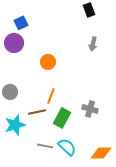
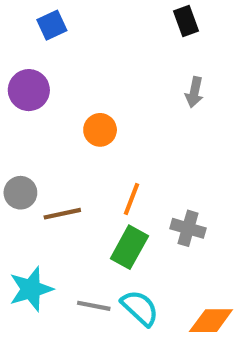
blue square: (21, 23) -> (52, 25), moved
orange line: (51, 96) -> (131, 199), moved
brown line: (37, 112) -> (62, 214), moved
cyan star: (15, 125) -> (31, 289), moved

